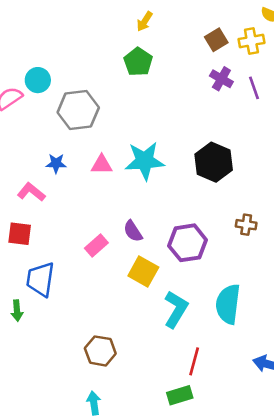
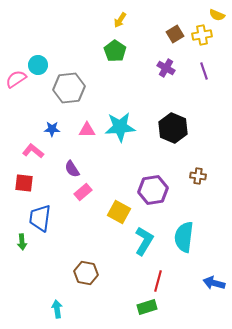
purple cross: (221, 79) -> (166, 68), moved
purple semicircle: (133, 231) -> (72, 169), moved
cyan arrow: (94, 403) -> (57, 309), moved

